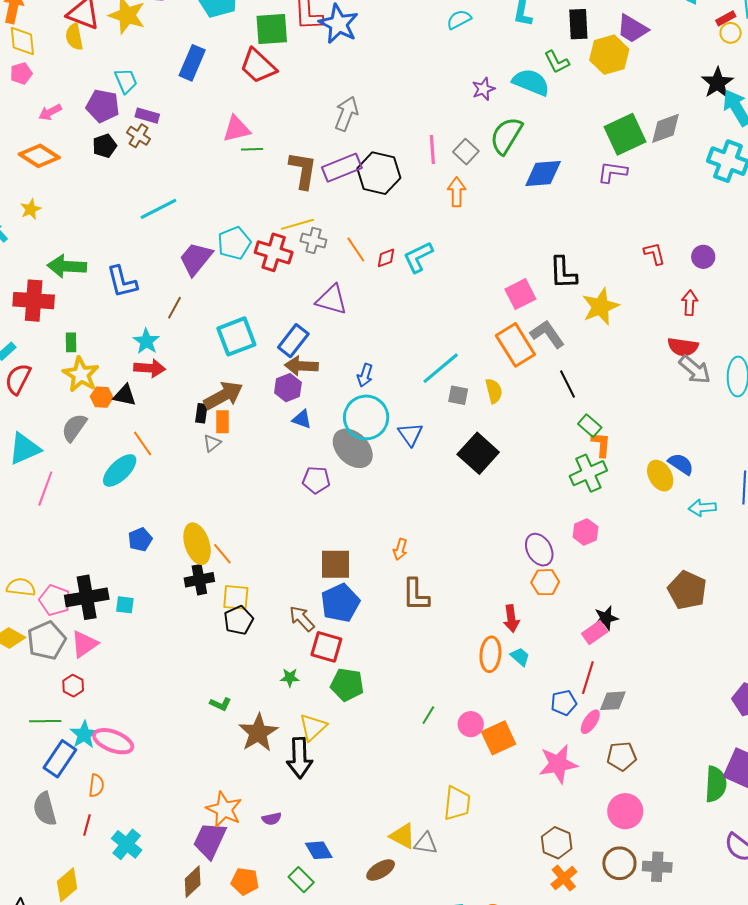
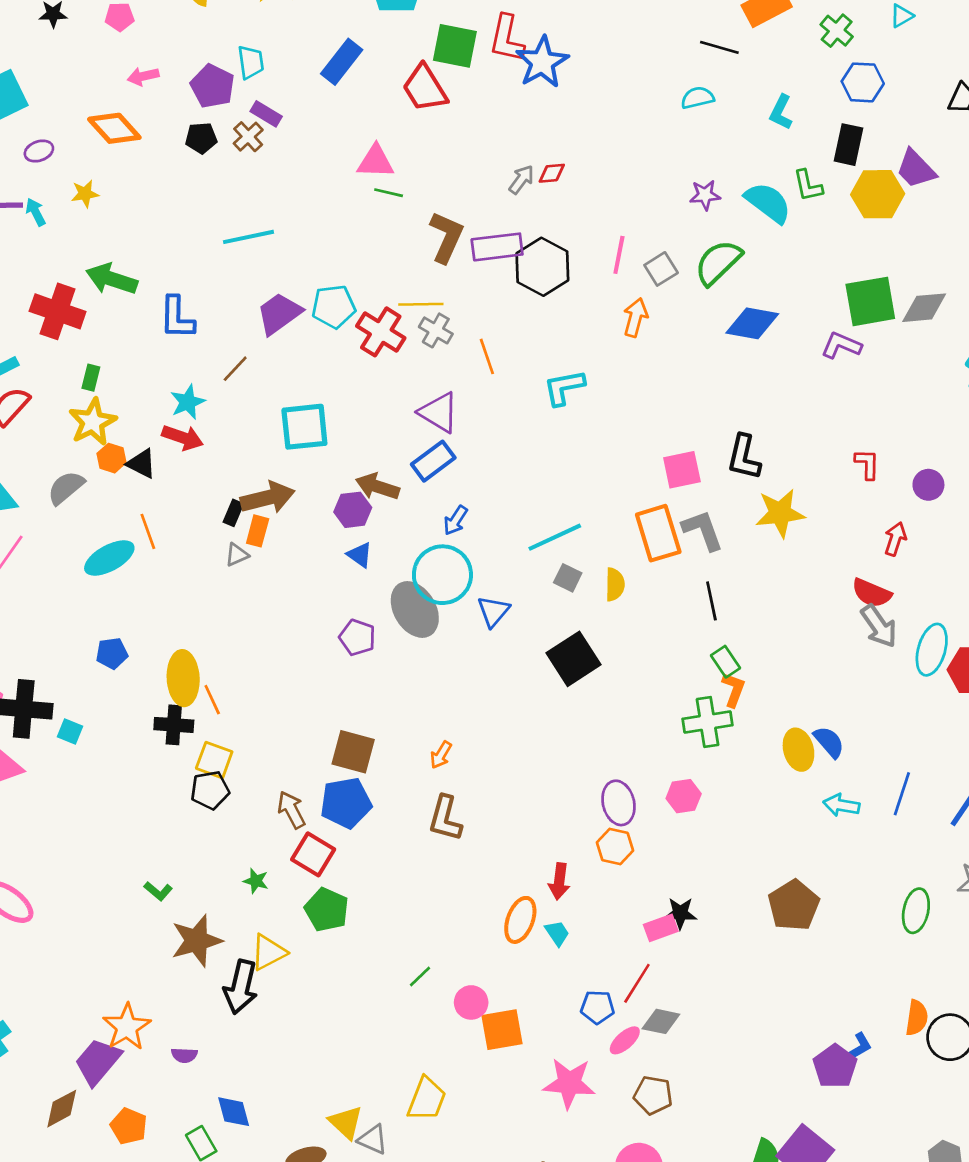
gray arrow: (346, 114) -> (521, 180), size x0.7
red diamond: (386, 258) -> (552, 173), moved
blue rectangle: (293, 341) -> (433, 461), moved

